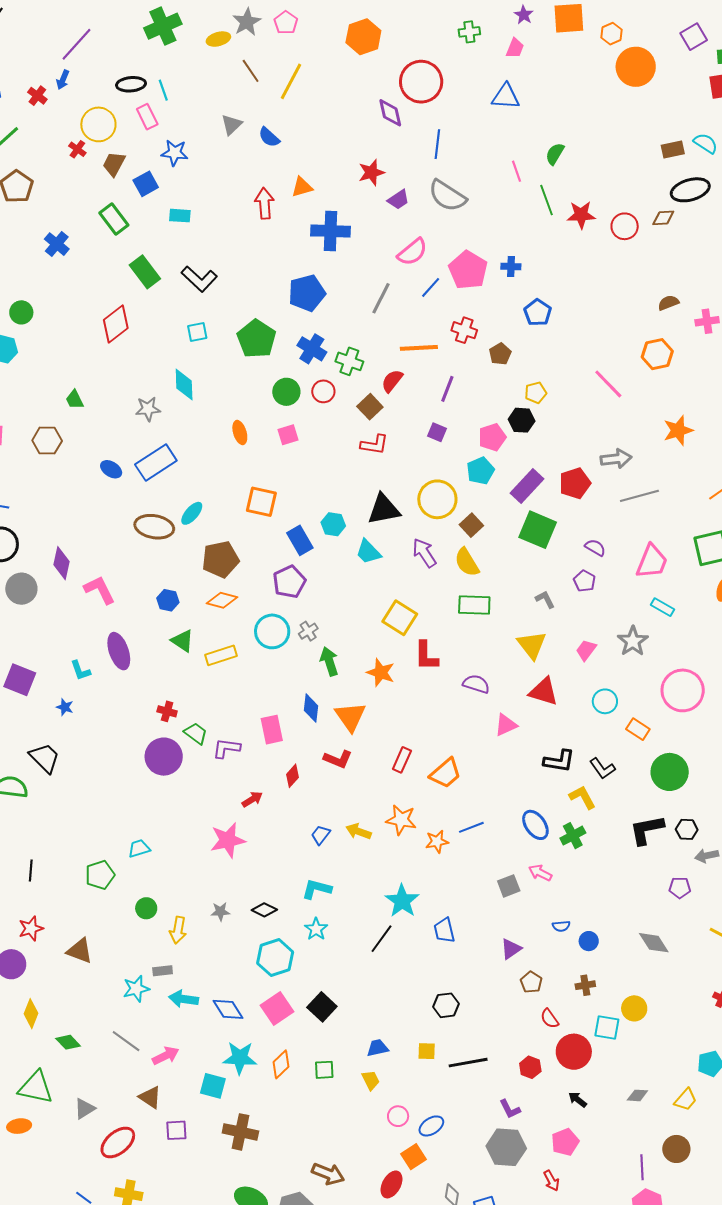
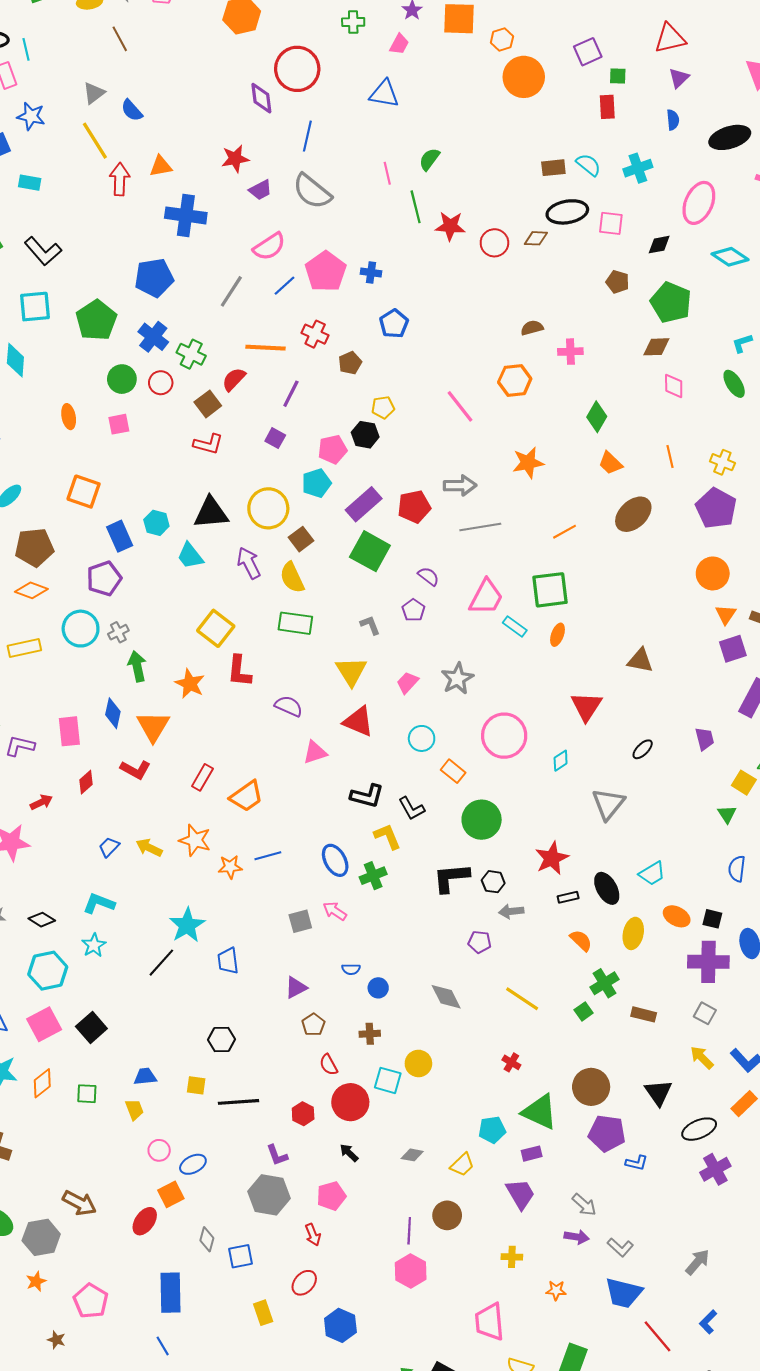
yellow line: (291, 81) -> (95, 141), moved, turned -66
cyan square: (197, 332) -> (35, 307), size x1.5
cyan rectangle: (663, 607) -> (515, 627), moved

